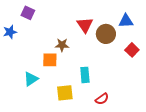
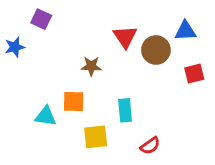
red square: (132, 50) -> (194, 74), turned 32
orange square: (50, 60) -> (74, 102), moved
cyan triangle: (31, 79) -> (46, 116), turned 42

